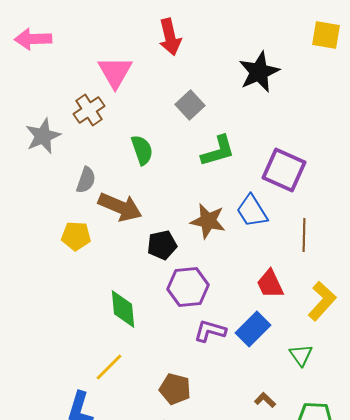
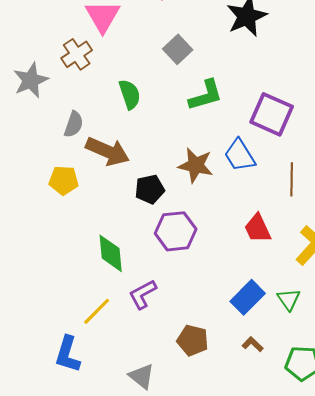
blue rectangle: (253, 329) -> (248, 297), moved
purple L-shape: (210, 331) -> (143, 294), moved, turned -44
brown pentagon: (175, 389) -> (193, 340), moved

